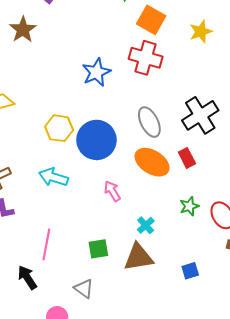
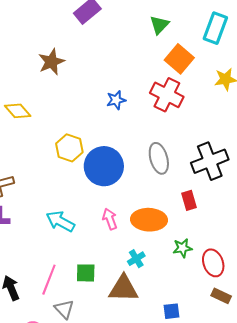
brown star: (23, 30) -> (51, 62), moved
blue star: (96, 72) -> (116, 100), size x0.7
orange ellipse: (152, 162) -> (149, 220), moved, turned -40
cyan arrow: (53, 177) -> (60, 221), moved
pink line: (46, 244) -> (49, 280), moved

